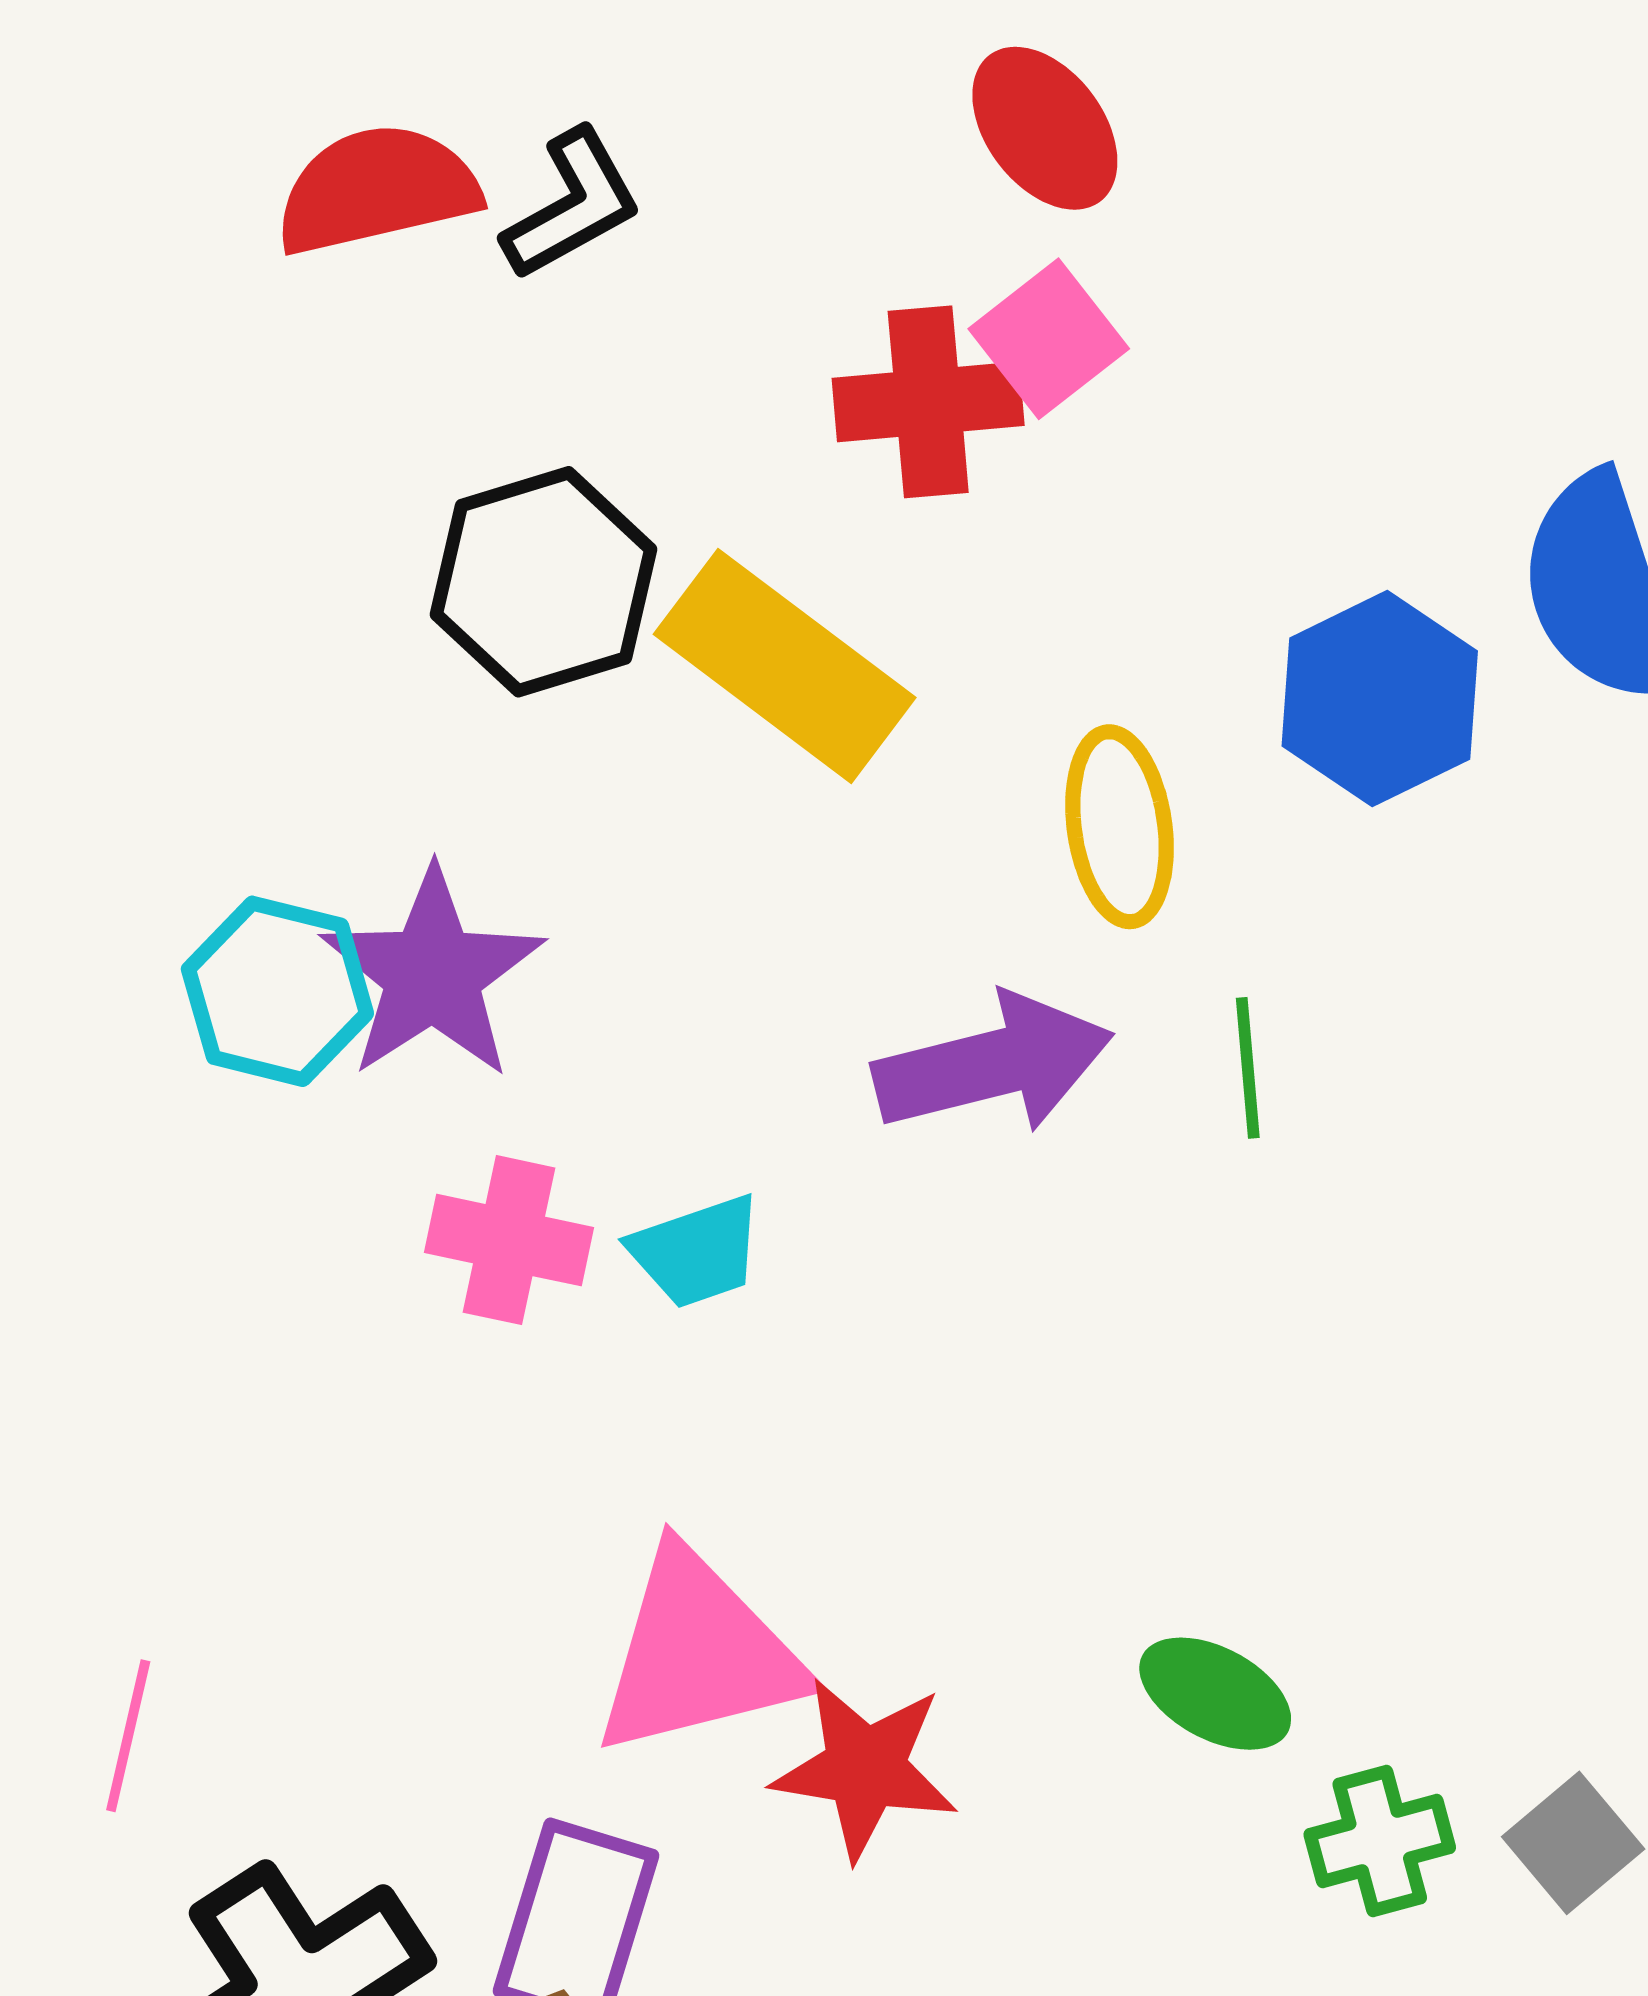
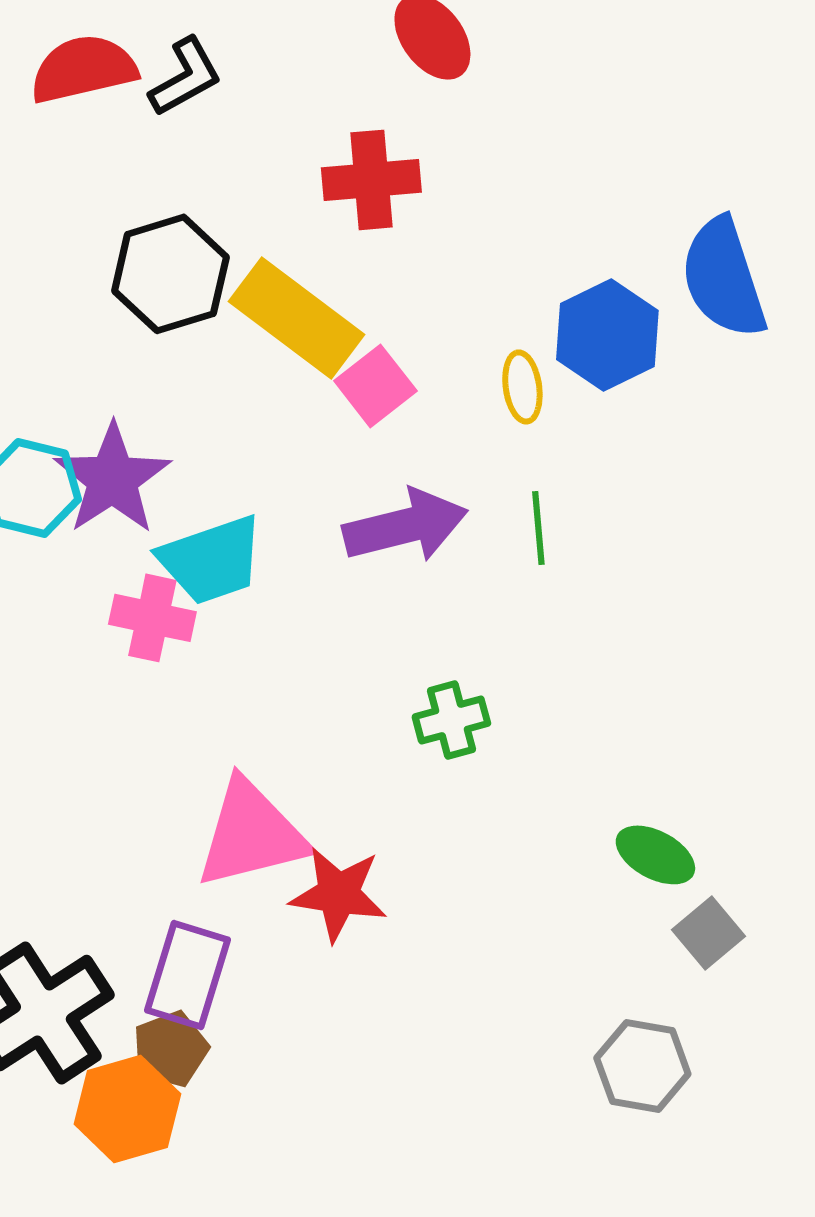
pink square: (1049, 339) -> (375, 386), moved
yellow ellipse: (1120, 827) -> (522, 387), moved, size x0.7
cyan trapezoid: (697, 1252) -> (211, 560), moved, size x1.5
green ellipse: (1215, 1694) -> (655, 855), moved
green cross: (1380, 1841) -> (451, 720), moved

